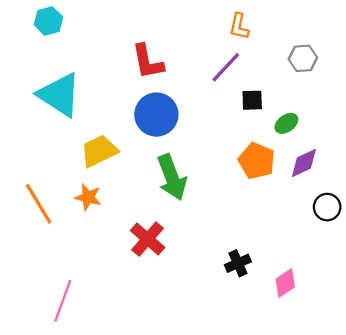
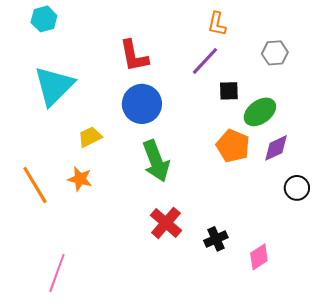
cyan triangle: (59, 95) -> (54, 86), turned 42
green ellipse: (286, 123) -> (260, 112), size x1.5
yellow trapezoid: (99, 151) -> (90, 137), size x0.7
red cross: (148, 239) -> (166, 223), moved

